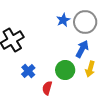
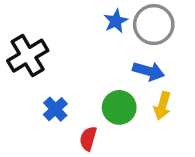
blue arrow: (82, 49) -> (149, 71), turned 78

